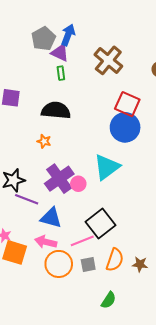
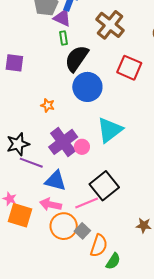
black semicircle: (56, 110) -> (77, 58), moved, turned -60
blue circle: (125, 127) -> (87, 87), moved
orange semicircle: (115, 260) -> (99, 246), moved
gray square: (88, 265) -> (82, 231), moved, turned -35

